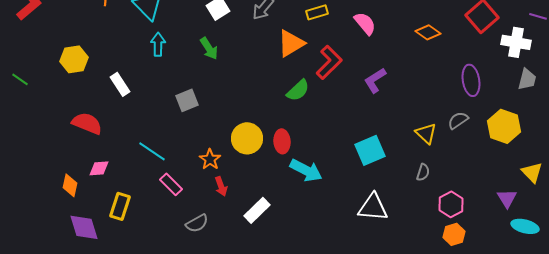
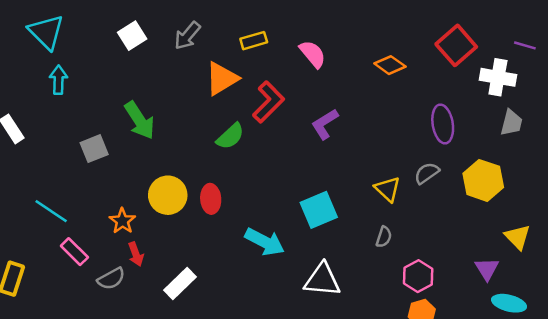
green arrow: (209, 48) -> (140, 120), moved, size x1.4
cyan arrow: (306, 170) -> (265, 242), moved
gray semicircle: (197, 223) -> (111, 279), moved

